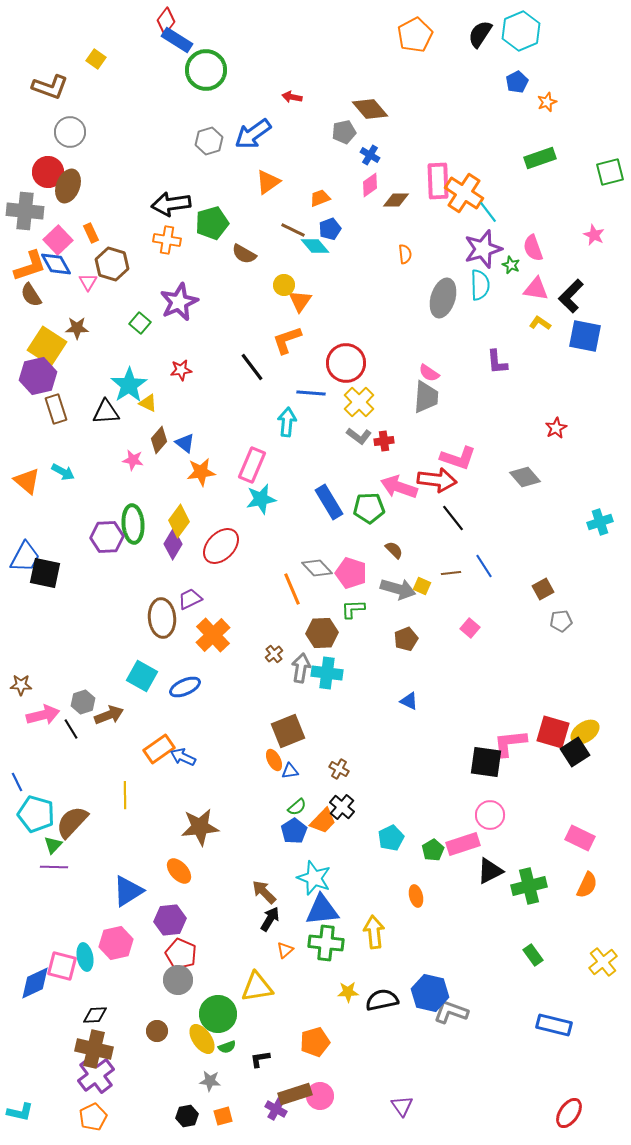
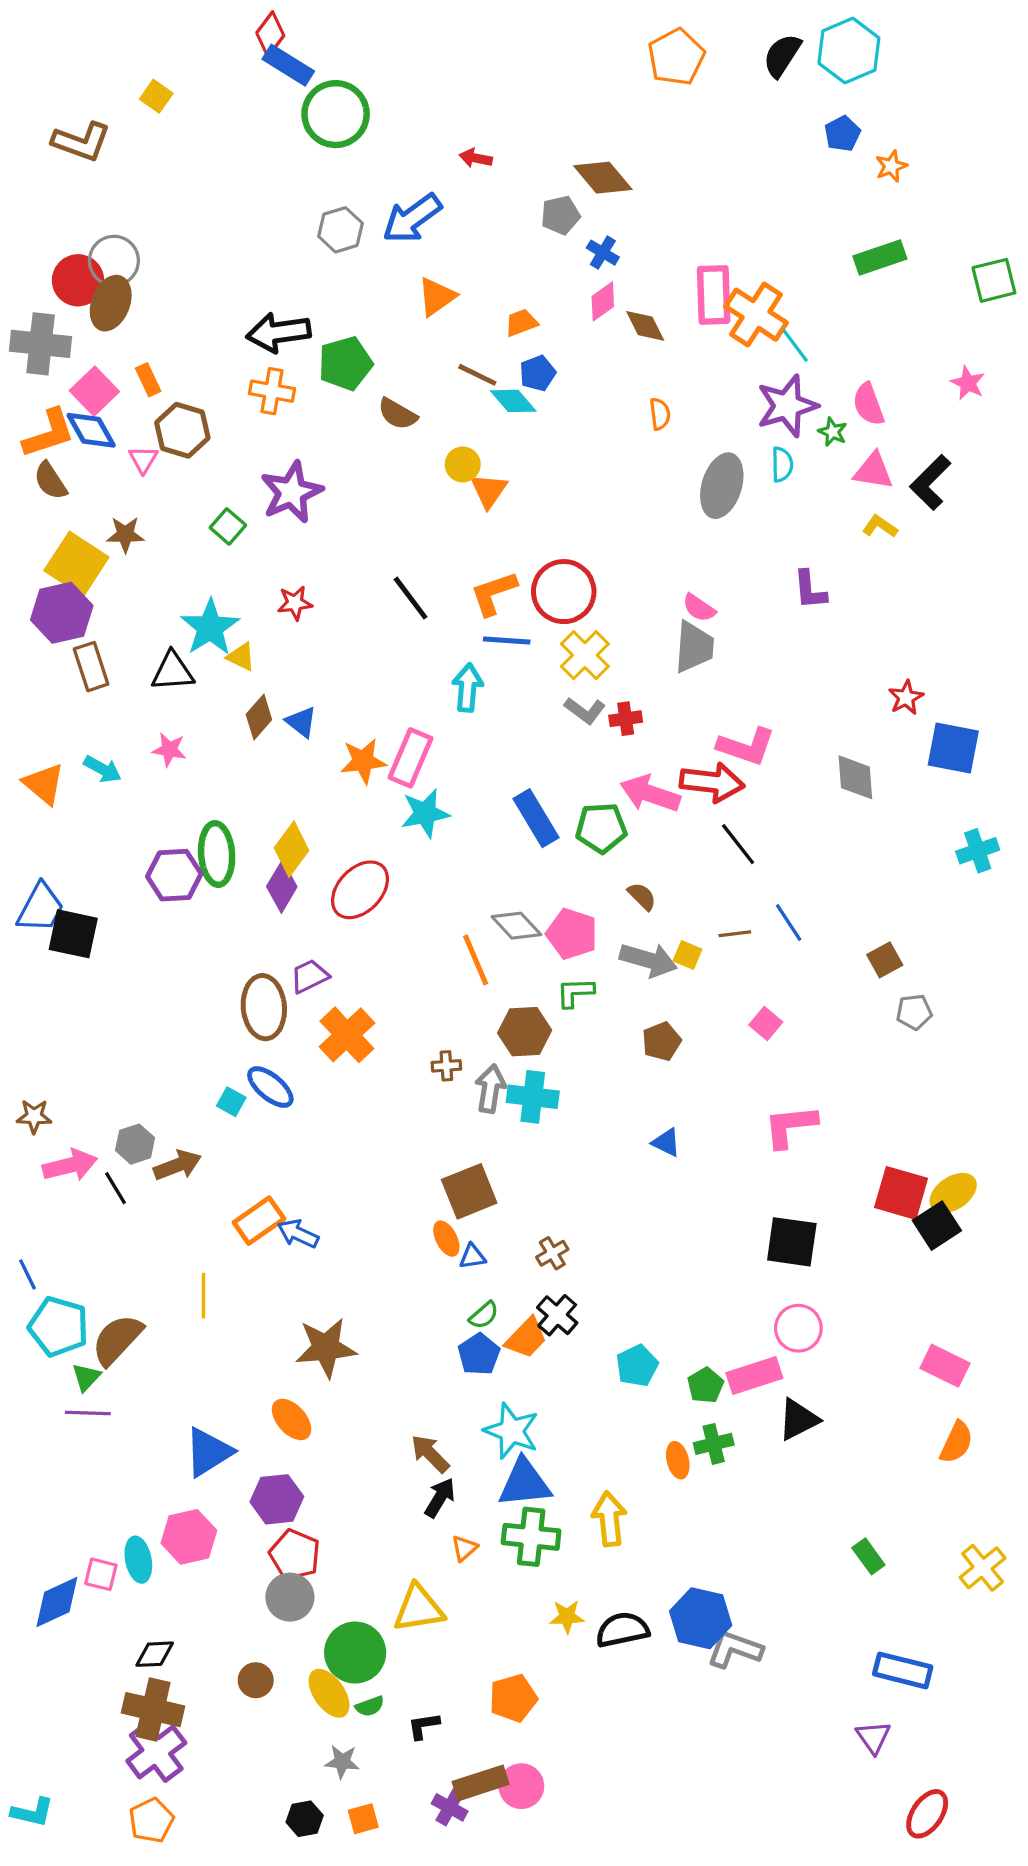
gray circle: (70, 132) -> (114, 261), moved
brown diamond: (396, 200) -> (645, 326), turned 64
cyan semicircle: (480, 285) -> (782, 464), size x0.7
blue square: (585, 336) -> (953, 748), moved
orange L-shape: (287, 340) -> (494, 593), moved
pink star: (133, 460) -> (169, 750), moved
orange star: (201, 472) -> (363, 761), moved
gray diamond: (525, 477) -> (855, 777), turned 36
brown cross: (274, 654) -> (446, 1066), turned 36
cyan square: (142, 676) -> (231, 1102), size x0.6
blue ellipse: (185, 687) -> (270, 1087), moved, turned 64
pink L-shape: (510, 743) -> (790, 1126), moved
brown cross: (339, 769) -> (552, 1253), turned 30
green cross: (529, 886) -> (714, 1444), moved, size x0.7
pink square: (62, 966) -> (101, 1574), size x0.7
purple triangle: (402, 1106) -> (873, 1737), moved

